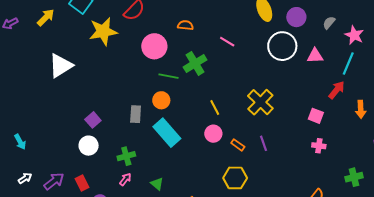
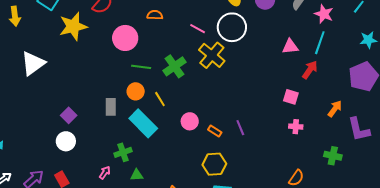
yellow arrow: (46, 17) -> (15, 16), turned 132
white circle: (282, 46) -> (232, 27), moved
pink triangle: (315, 56) -> (290, 47), moved
green cross: (195, 63) -> (174, 66), moved
yellow cross: (260, 102) -> (212, 55), moved
yellow line: (215, 107) -> (160, 99), moved
orange arrow: (361, 109) -> (335, 109), moved, turned -138
green cross: (126, 156) -> (123, 152), moved
green cross: (354, 177) -> (333, 156), turned 30
green triangle: (157, 184) -> (137, 175), turned -40

